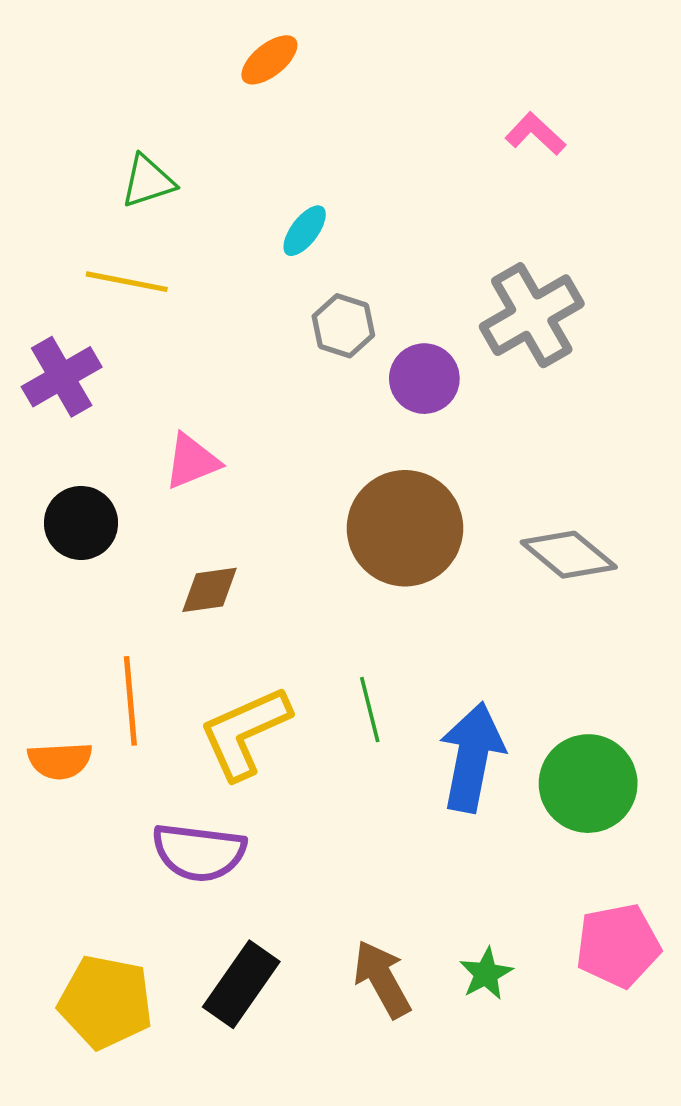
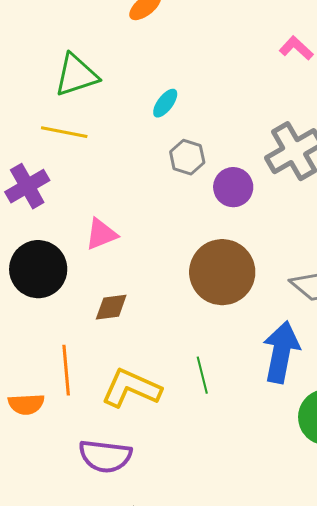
green triangle: (148, 181) -> (76, 75), size x1.4
black circle: (81, 523) -> (38, 269), size x1.4
yellow L-shape: (245, 732) -> (131, 388), turned 48
blue arrow: (472, 757) -> (281, 352), moved

